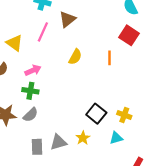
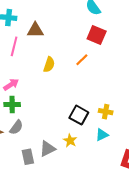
brown triangle: (67, 19) -> (35, 30), turned 48
orange line: (109, 58) -> (82, 60), turned 56

